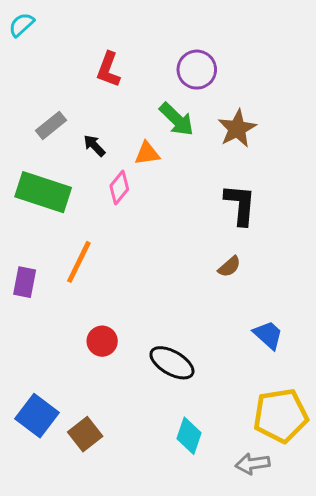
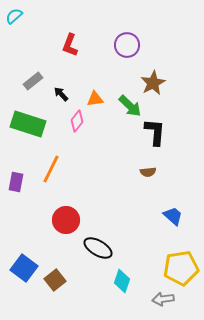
green arrow: (177, 119) -> (130, 106), moved
brown semicircle: (229, 267) -> (148, 172), turned 35
red circle: (102, 341) -> (66, 220), size x1.4
black ellipse: (172, 363) -> (98, 248), moved

